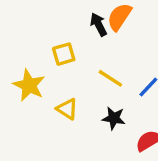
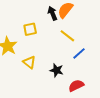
yellow line: (110, 78) -> (67, 36), moved

